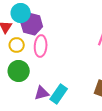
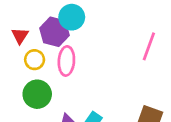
cyan circle: (21, 13) -> (72, 17), moved

